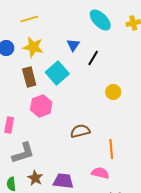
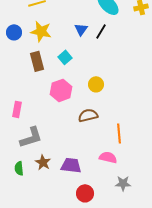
black line: (93, 58) -> (101, 31), moved
cyan square: (57, 73) -> (65, 57), size x0.6
yellow circle: (113, 92) -> (96, 84), moved
pink hexagon: (41, 106) -> (61, 90), moved

